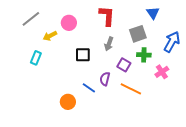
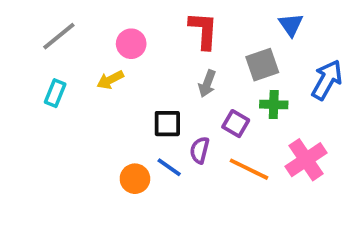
yellow arrow: (50, 36) -> (110, 80), moved
black square: (83, 55) -> (167, 124), moved
cyan rectangle: (36, 58) -> (55, 93), moved
pink cross: (162, 72) -> (306, 160), moved, size x1.5
orange circle: (68, 102) -> (135, 179), moved

